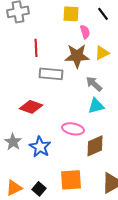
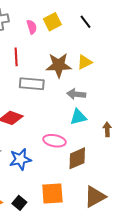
yellow square: (71, 14) -> (52, 22), turned -30
pink semicircle: (85, 32) -> (32, 27), moved
gray arrow: (94, 84) -> (76, 94), turned -36
blue star: (40, 147) -> (20, 159), turned 30

